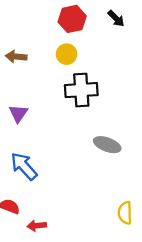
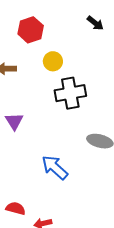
red hexagon: (72, 19) -> (31, 30), moved
blue arrow: (24, 166) -> (55, 167), moved

